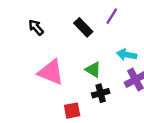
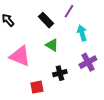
cyan arrow: (127, 55) -> (82, 33), moved, turned 63
green triangle: (93, 70) -> (52, 45), moved

